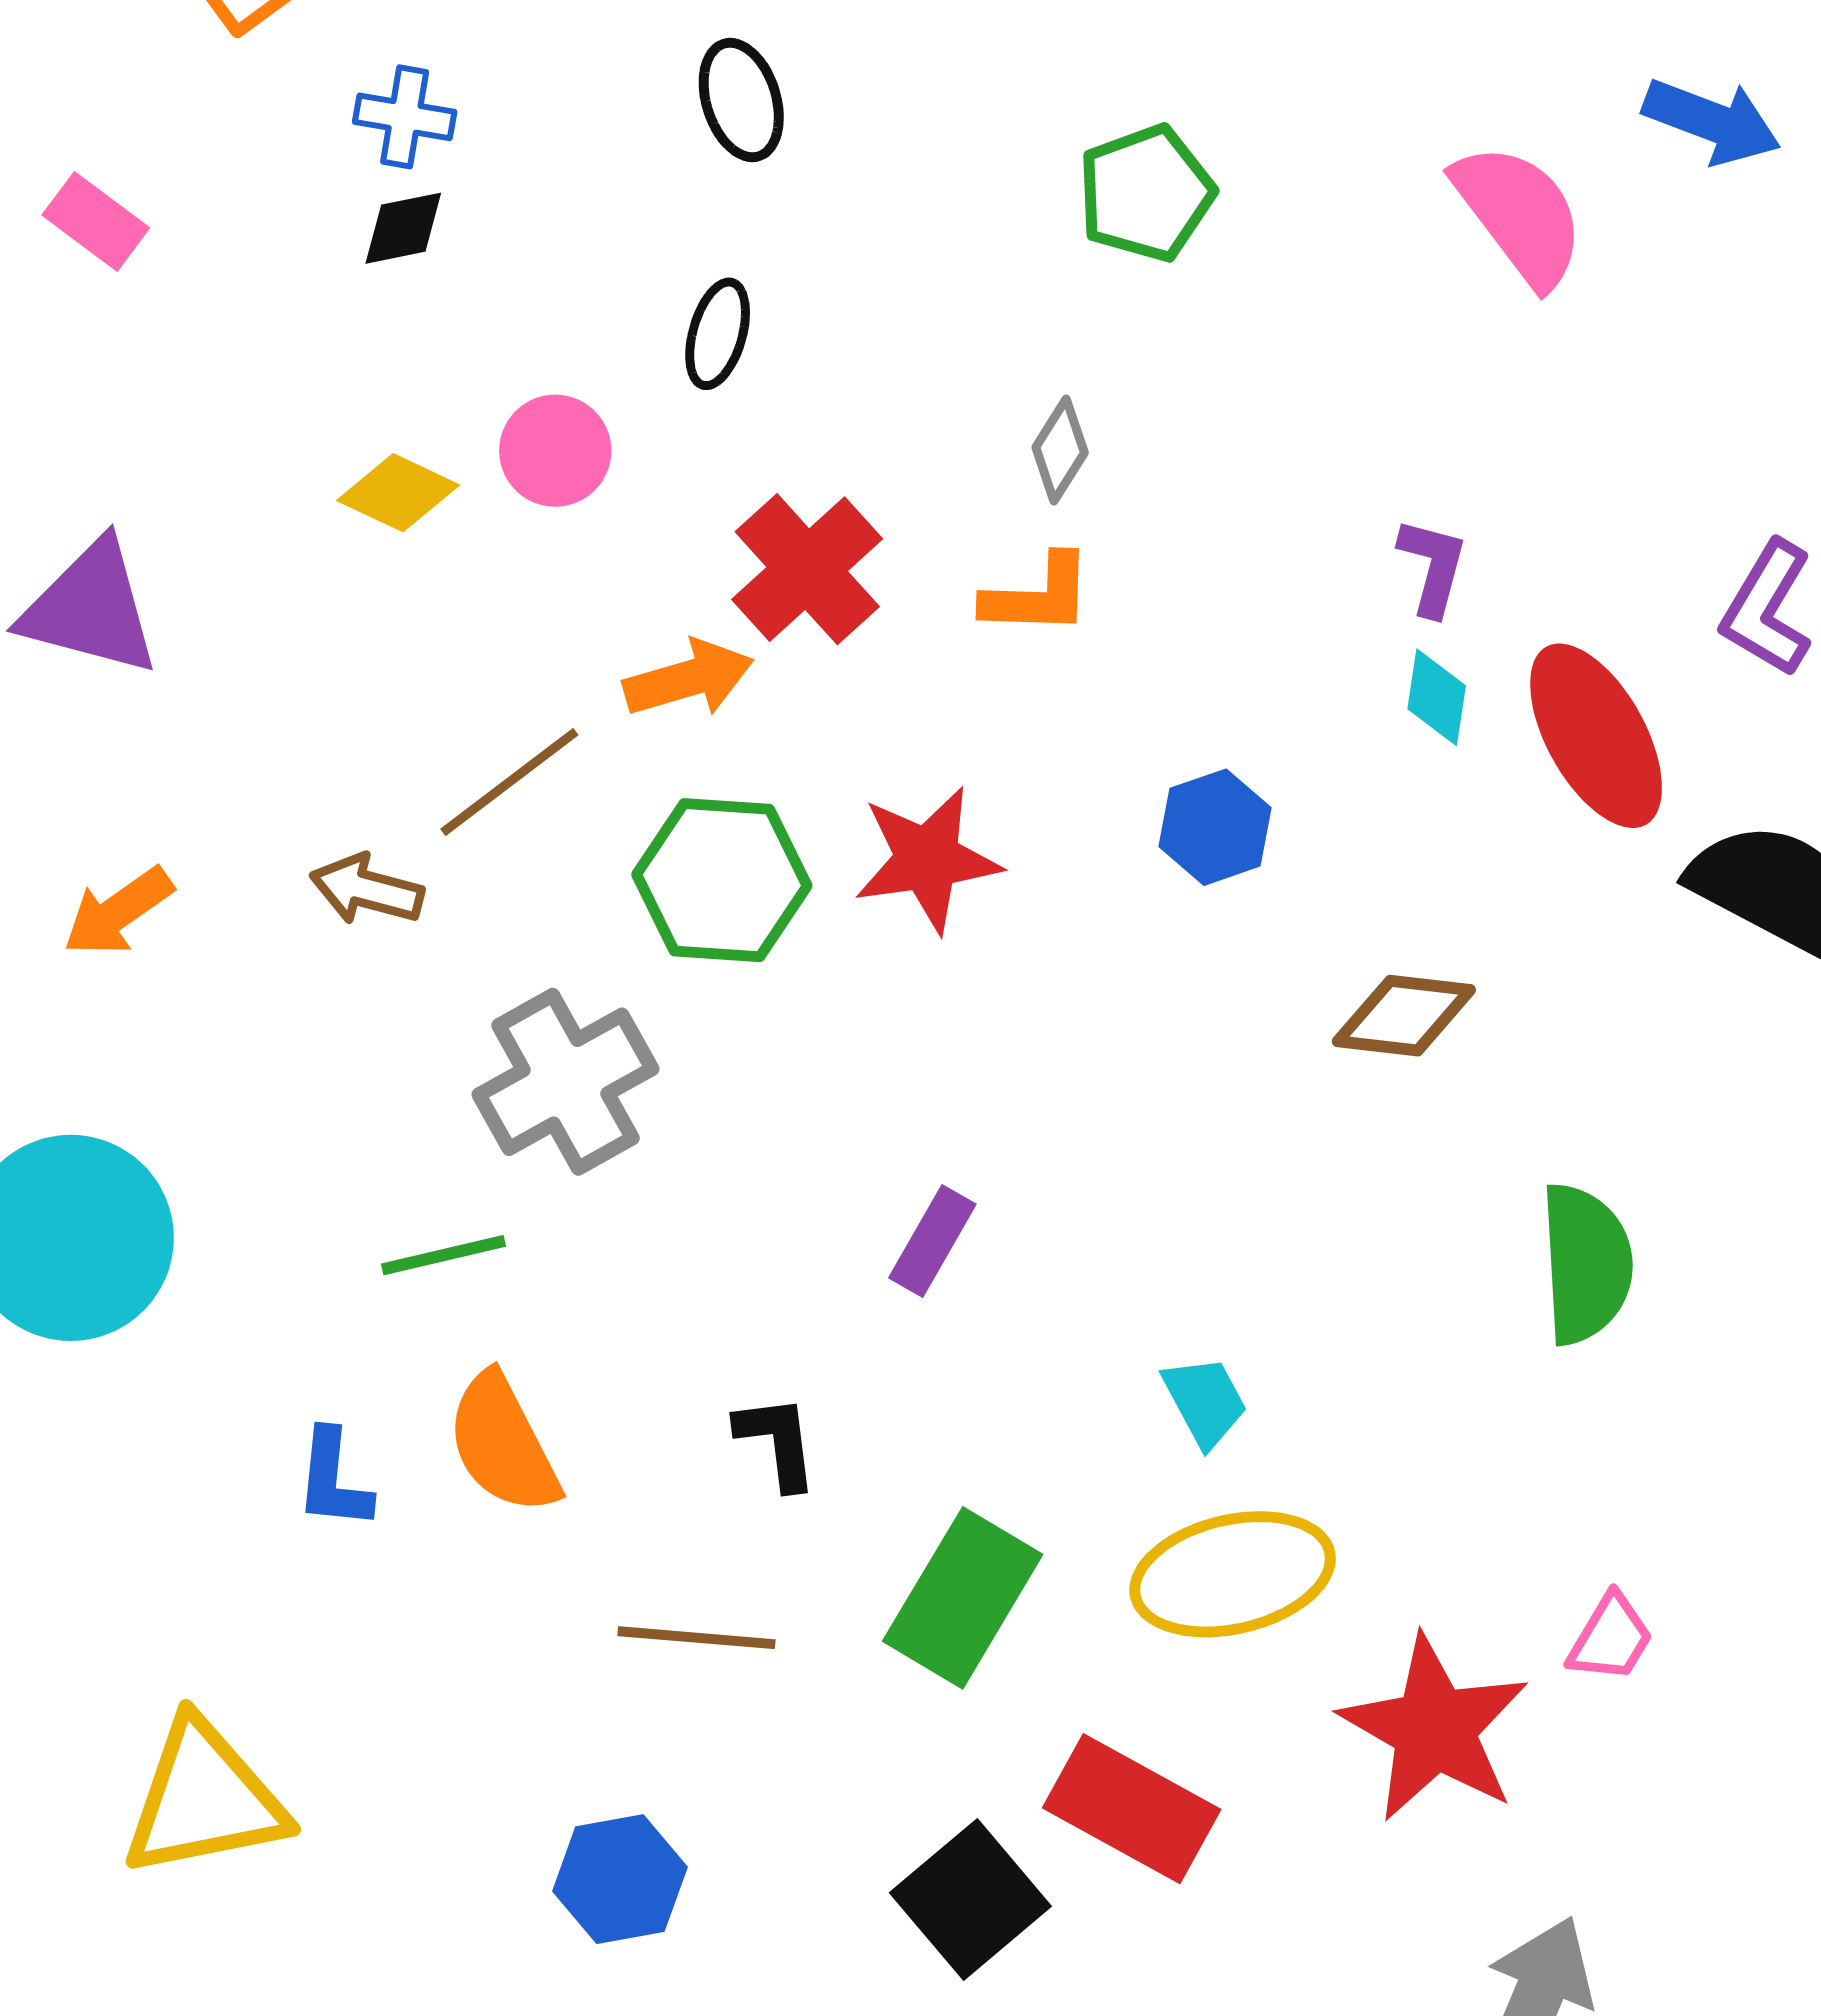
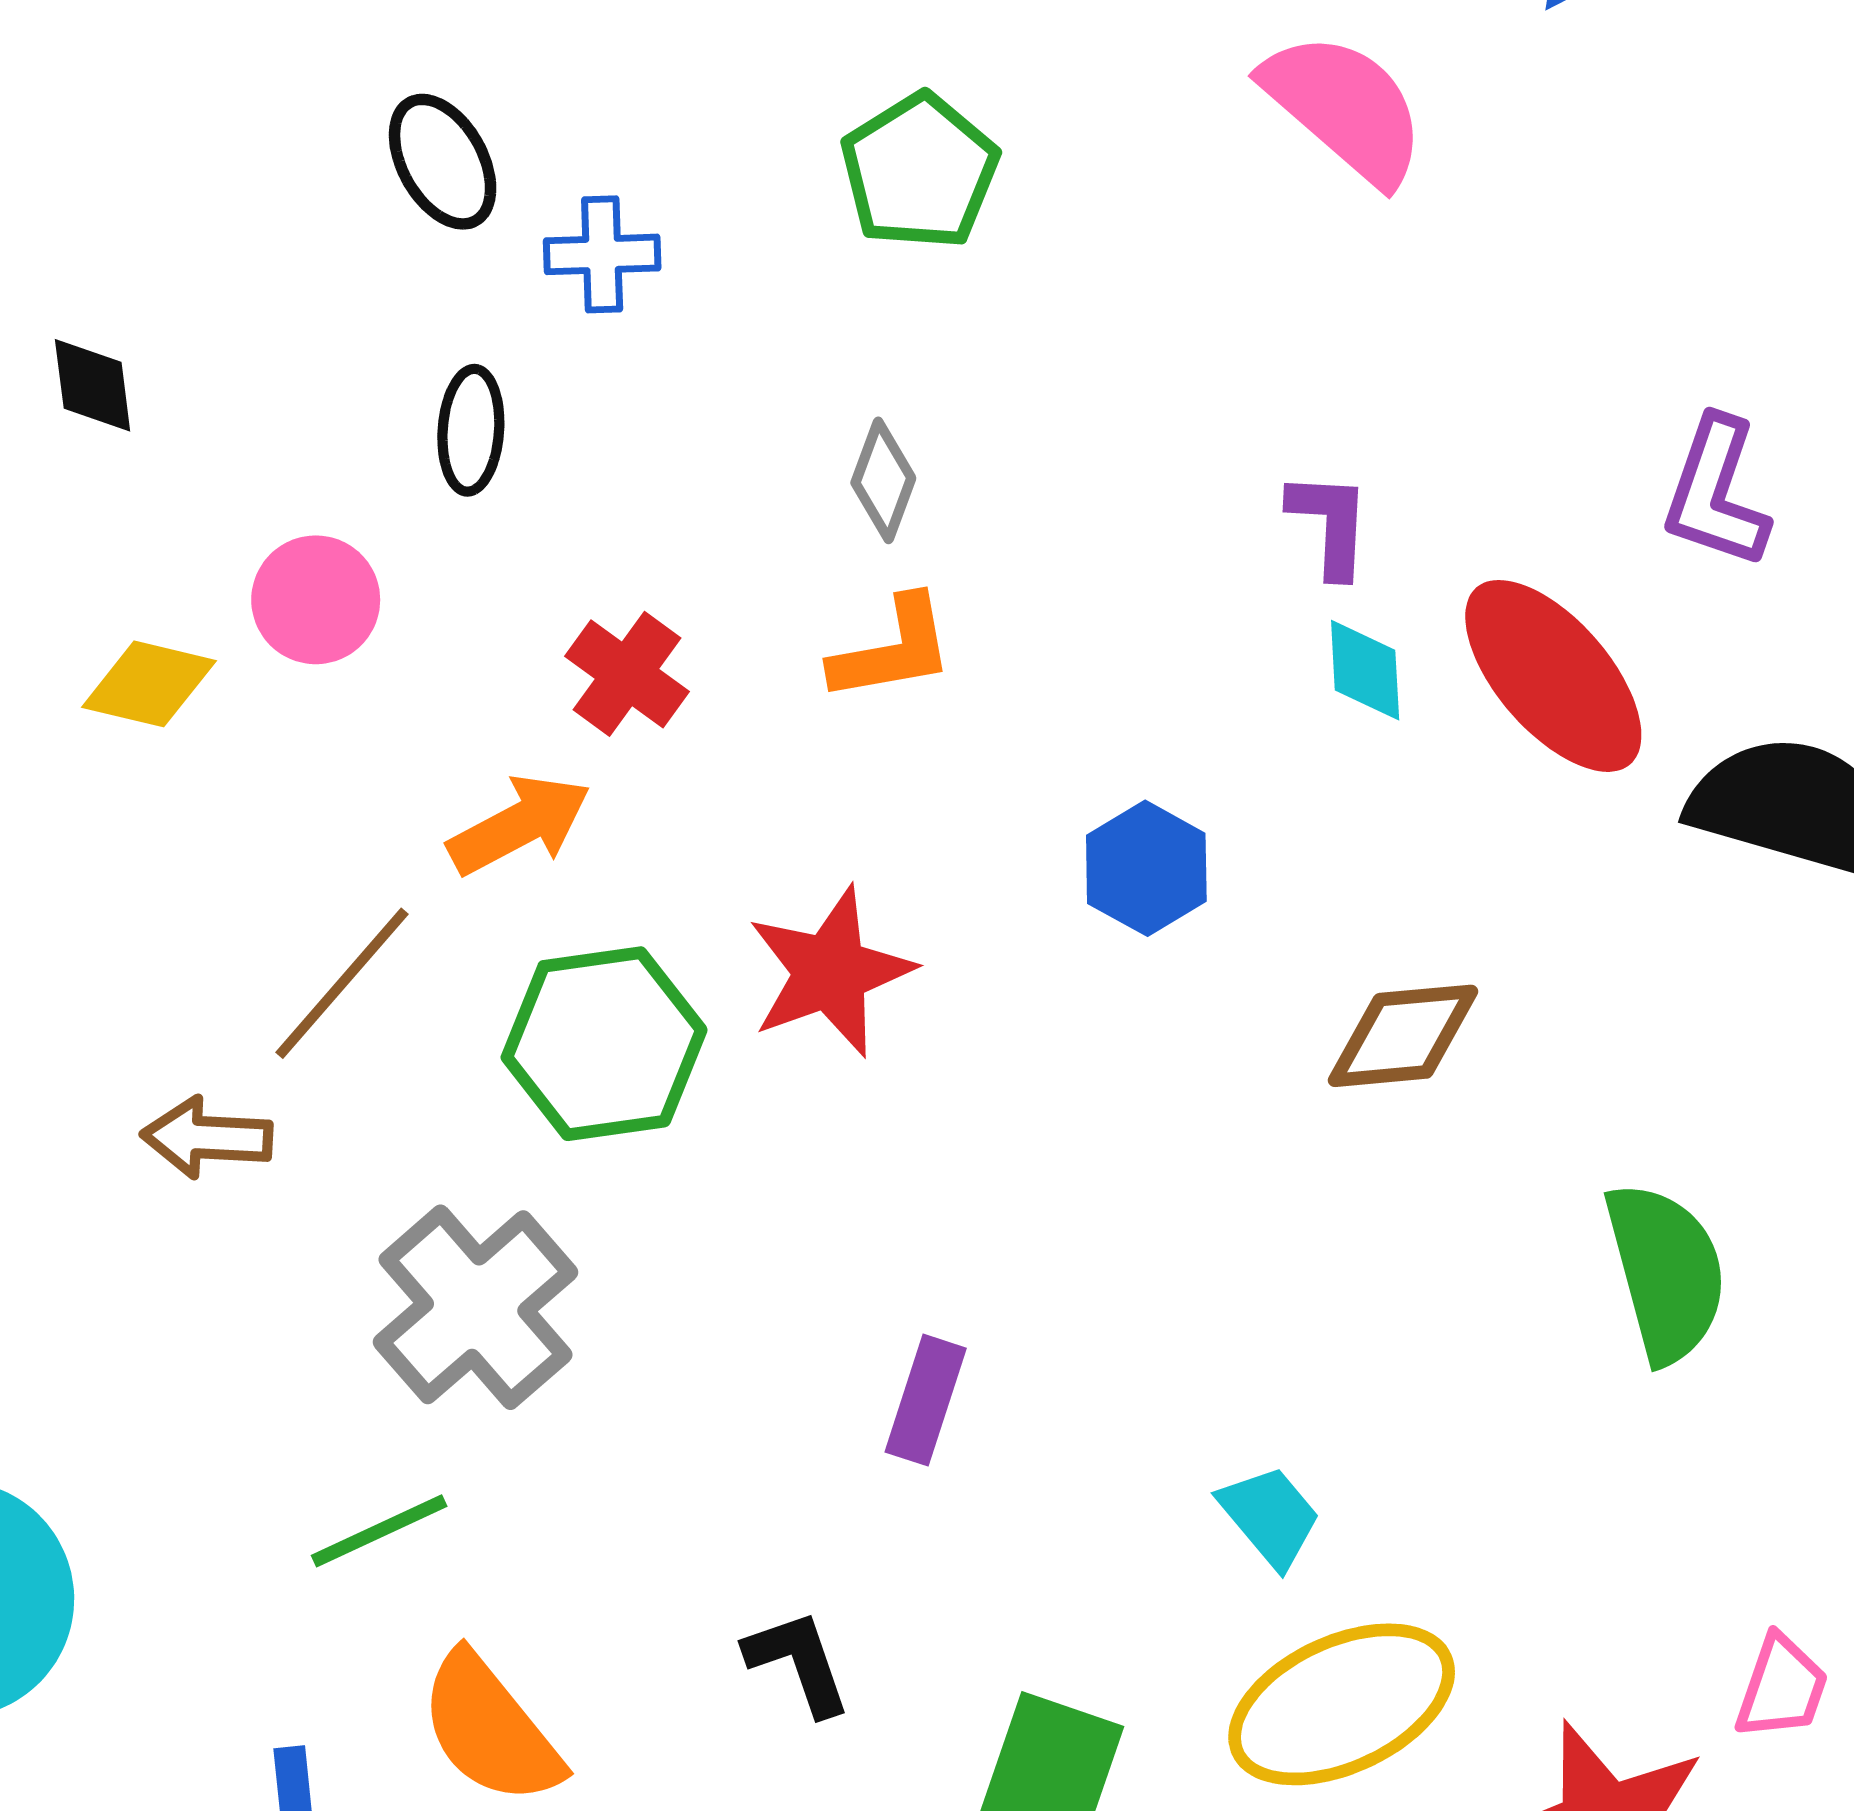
blue cross: (405, 117) -> (602, 254), moved
black diamond: (403, 228) -> (93, 385), turned -74
red cross: (807, 569) -> (627, 674), size x0.7

